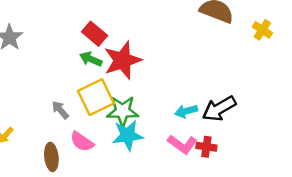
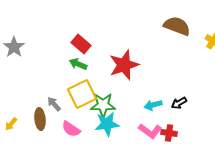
red star: (123, 60) -> (124, 65), moved
black arrow: (219, 109) -> (179, 103), size x0.6
brown ellipse: (51, 157) -> (40, 119), moved

